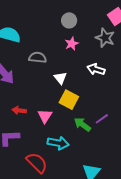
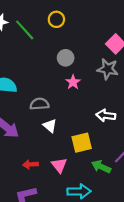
white arrow: (96, 69) -> (106, 115), moved
white triangle: (60, 78) -> (50, 126), moved
yellow square: (69, 100) -> (82, 143), turned -30

